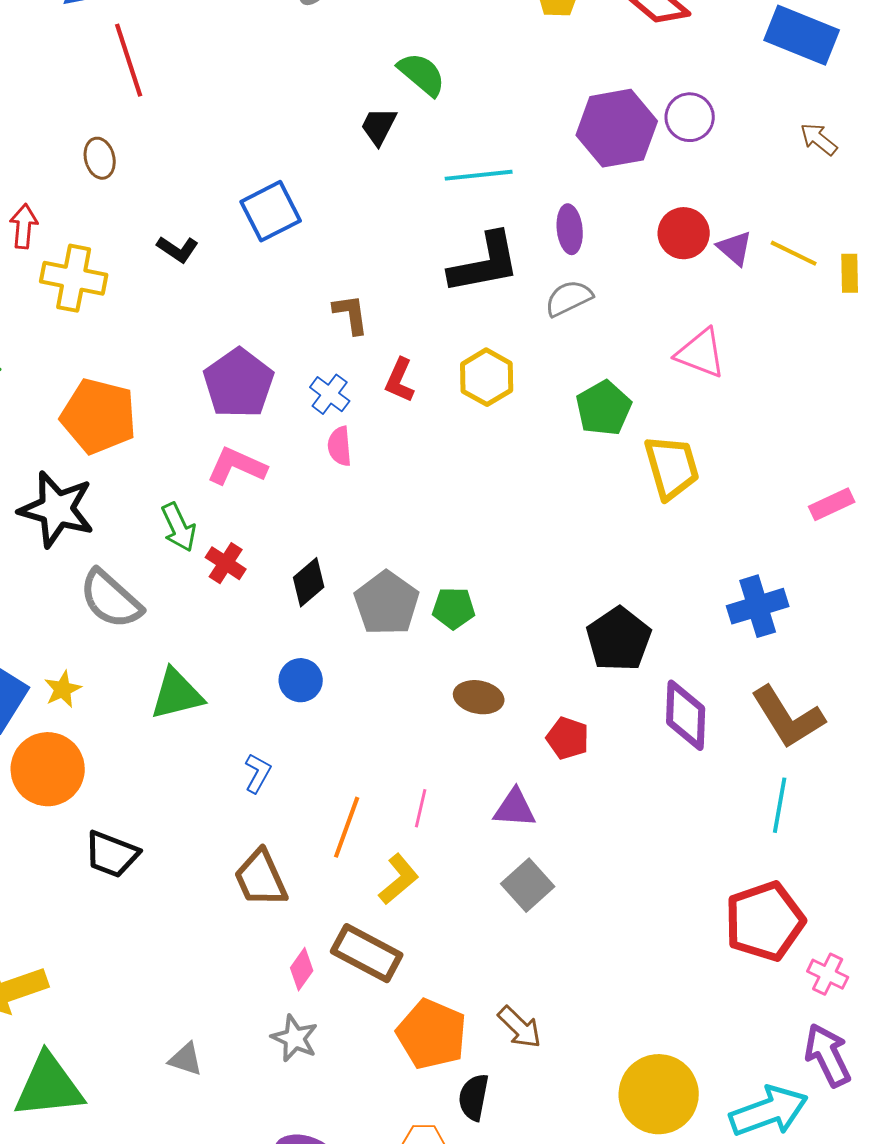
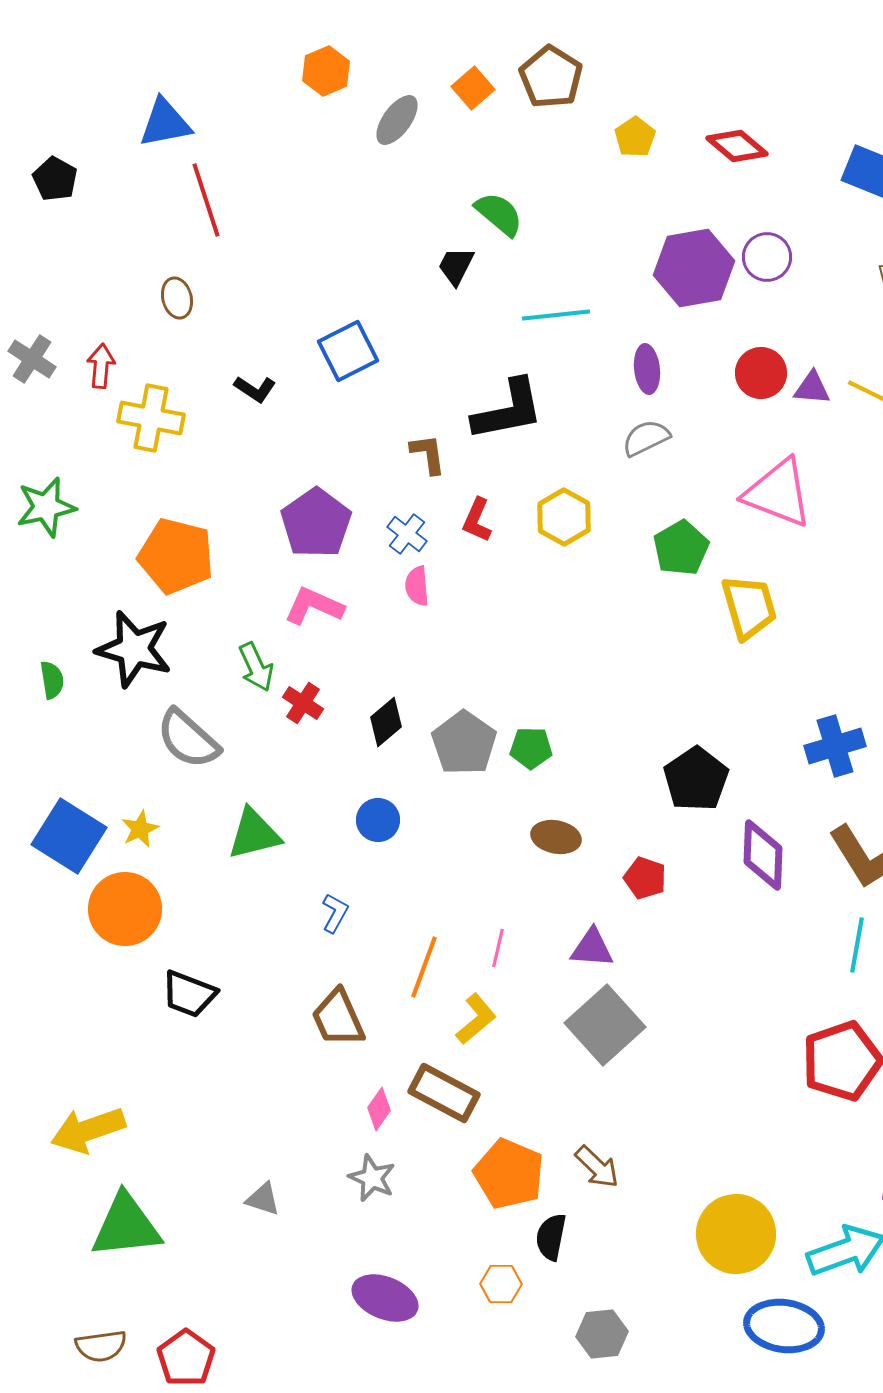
purple triangle: (735, 248) -> (812, 388), turned -36
black L-shape: (485, 263) -> (508, 410), moved
pink triangle: (701, 353) -> (778, 493), size x1.4
gray square: (528, 885) -> (605, 1025), size x1.5

